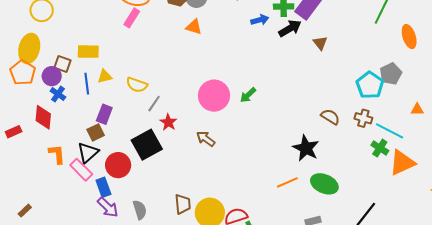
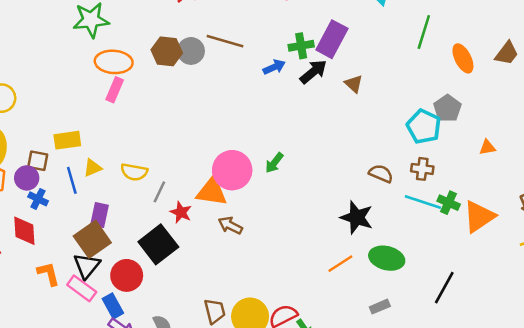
orange triangle: (194, 27) -> (212, 192), moved, size x1.5
cyan line: (390, 131) -> (423, 202), moved
brown square: (96, 132) -> (92, 239), size x1.6

